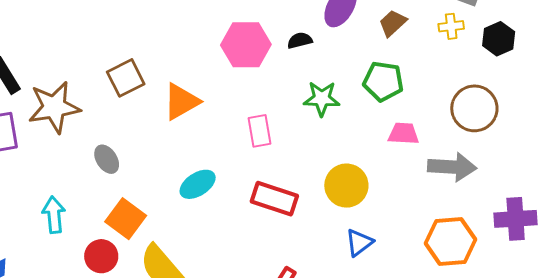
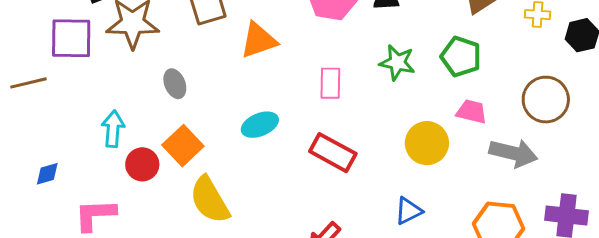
yellow circle: (346, 186) -> (427, 143), moved
red circle: (101, 256) -> (142, 164), moved

